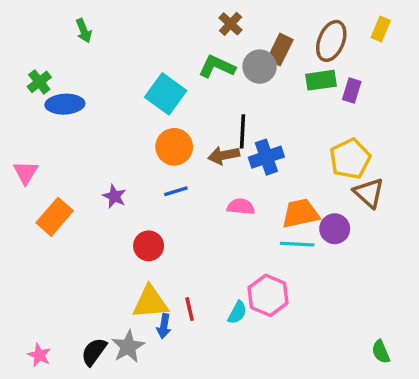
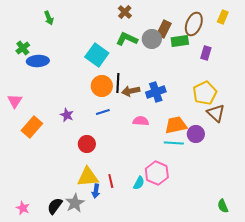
brown cross: (231, 24) -> (125, 12), moved
green rectangle: (321, 80) -> (180, 41), moved
black line: (242, 131) -> (118, 83), moved

